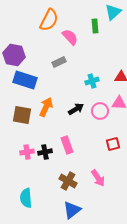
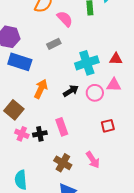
cyan cross: (92, 81) -> (87, 63), size x1.6
brown square: (22, 115) -> (14, 110), moved, turned 30
pink cross: (27, 152) -> (22, 134), turned 32

